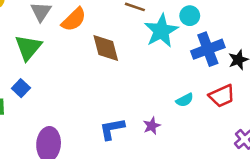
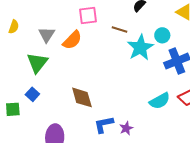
brown diamond: (106, 48) -> (82, 97), moved
cyan semicircle: (185, 100) -> (160, 101), size x1.5
purple star: (152, 126) -> (126, 128), moved

